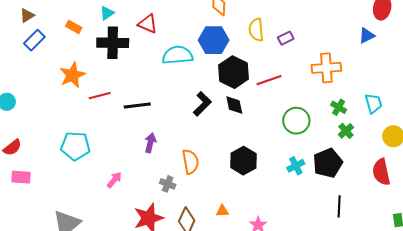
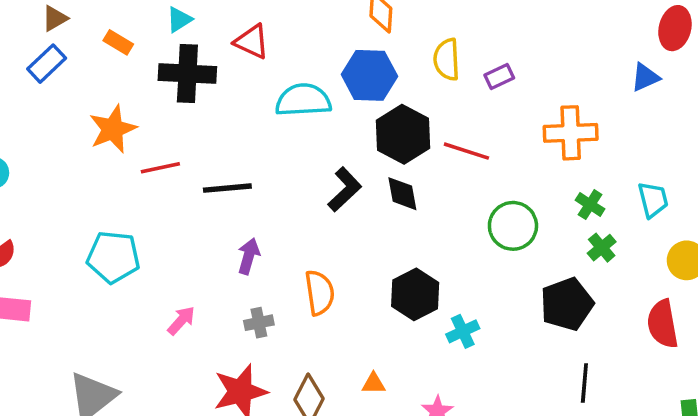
brown triangle: (27, 16) -> (55, 18), moved
red line: (269, 80) -> (466, 151), turned 35
cyan cross: (296, 166) -> (463, 331), moved
gray cross: (168, 184) -> (259, 323), moved, turned -35

